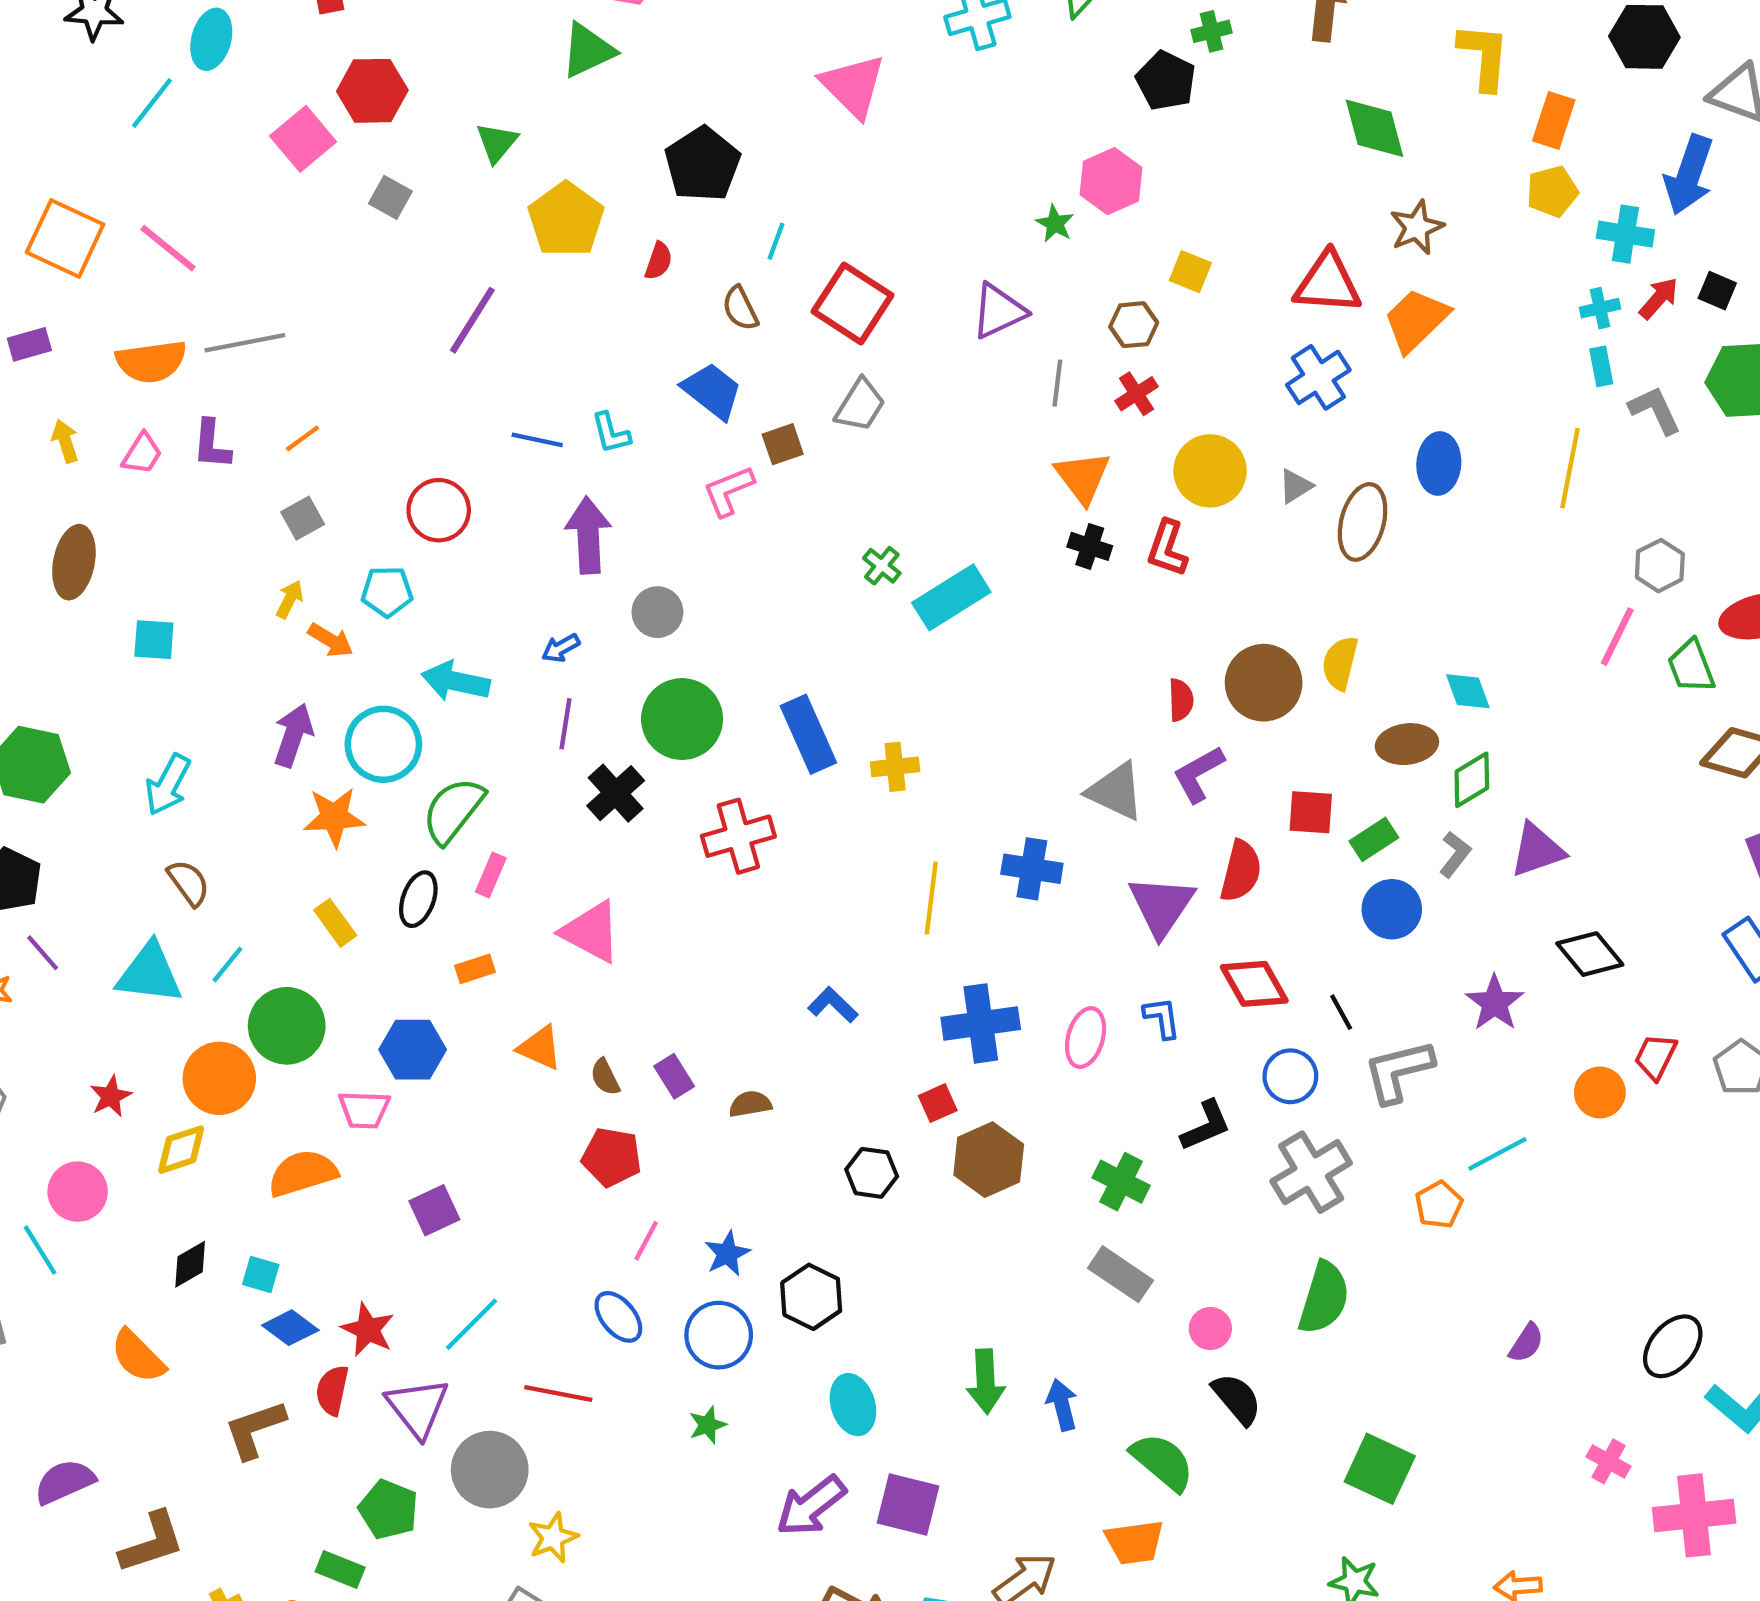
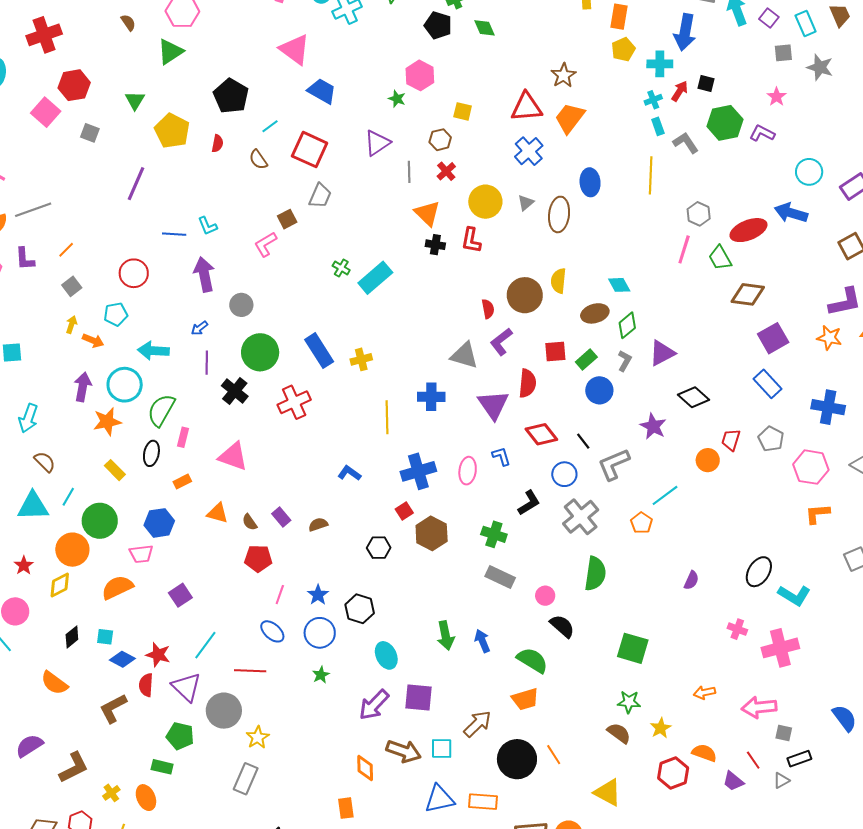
green diamond: (1375, 128) -> (484, 28), moved, size x0.7
cyan line: (776, 241) -> (270, 126), turned 42
blue trapezoid: (712, 391) -> (322, 91), moved

